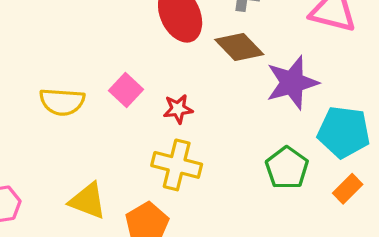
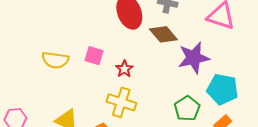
pink square: (126, 90) -> (94, 56), turned -30
red star: (178, 109) -> (124, 69), turned -30

